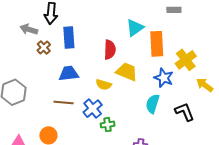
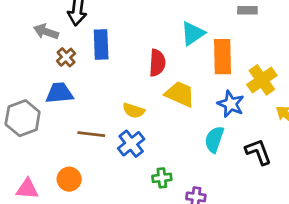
blue trapezoid: (69, 73) -> (59, 93), moved
yellow semicircle: (104, 85) -> (134, 111), moved
green cross: (108, 125) -> (162, 178), moved

